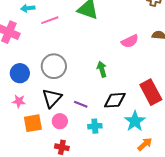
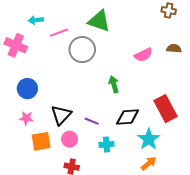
gray circle: (54, 66) -> (82, 50), moved
orange arrow: (145, 144) -> (149, 163), moved

